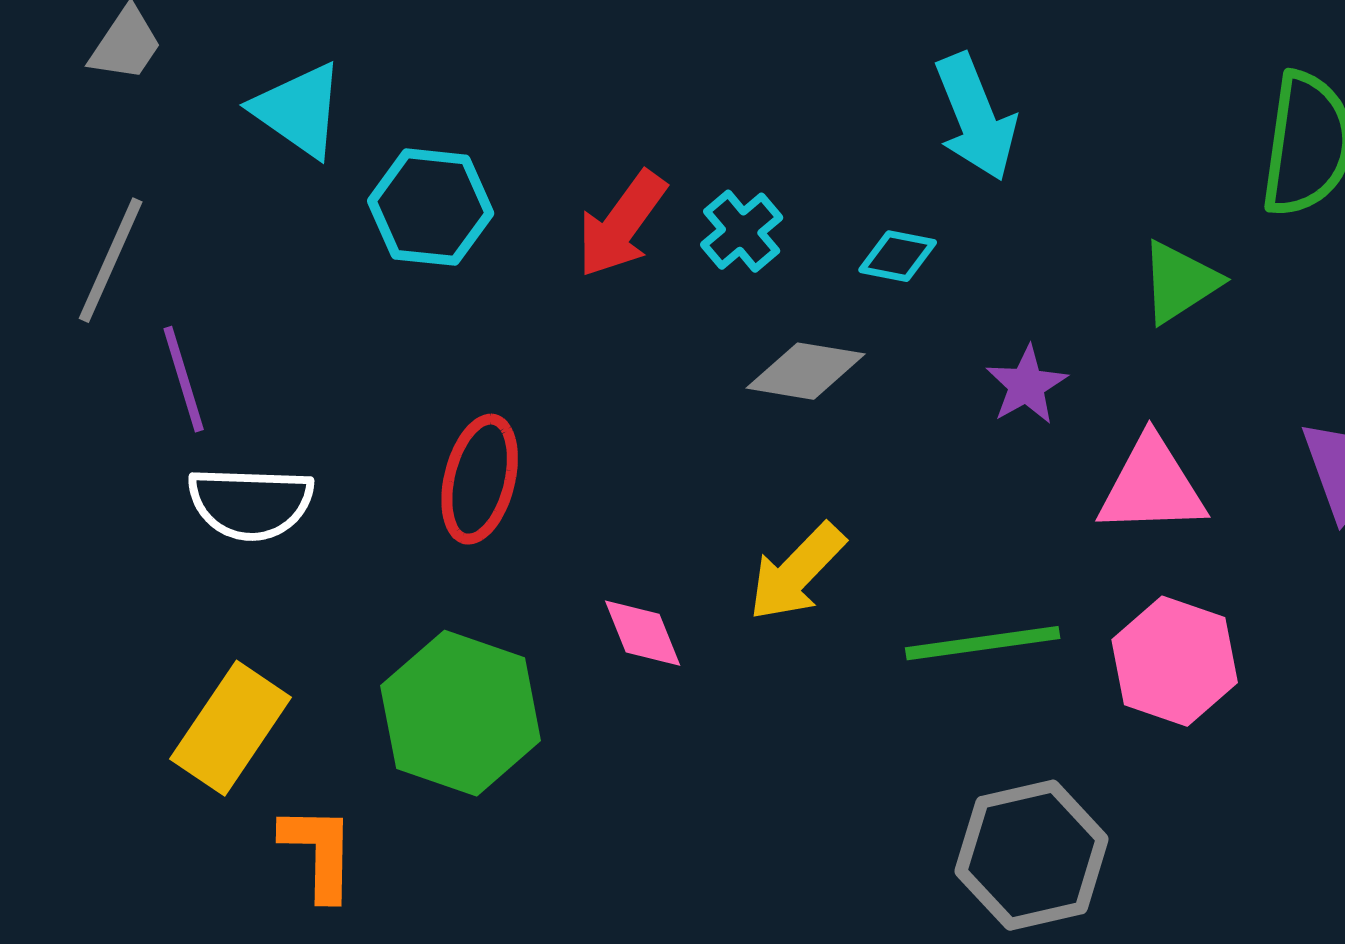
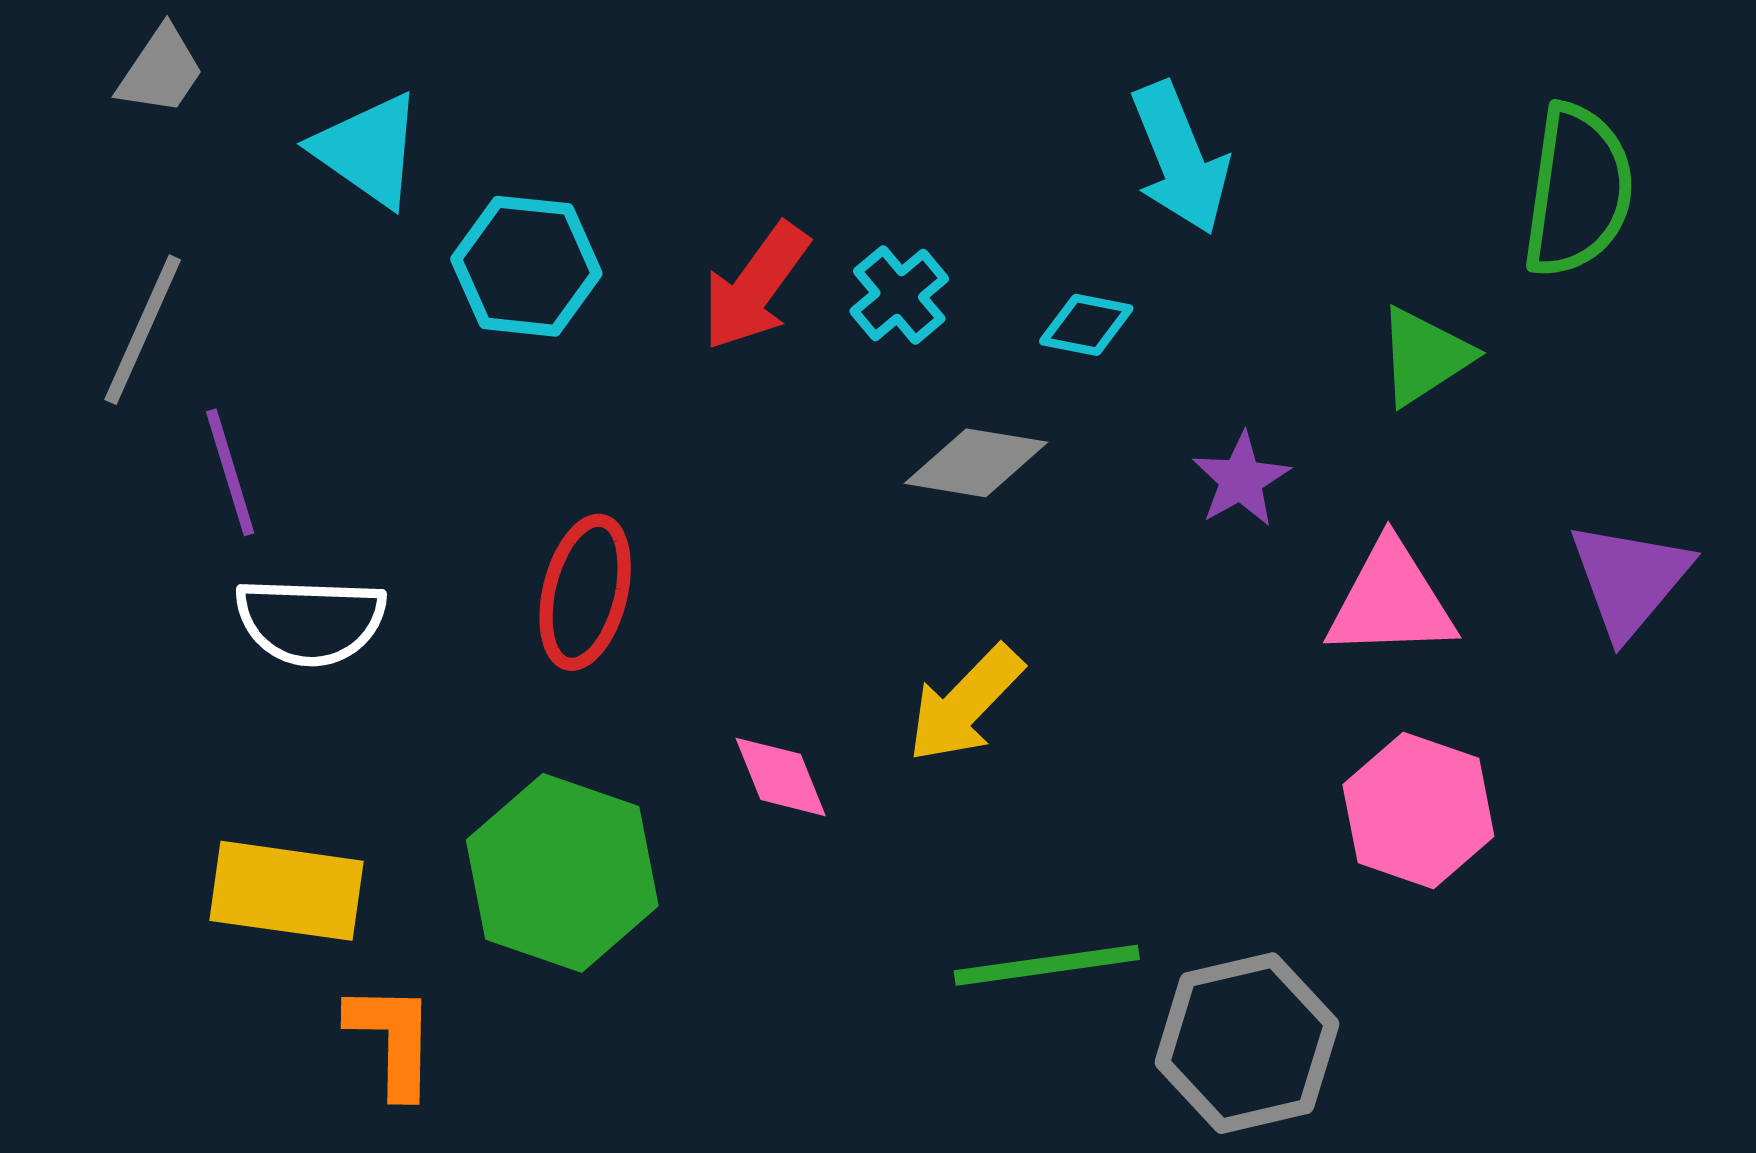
green line: (983, 643) -> (1047, 965), moved
yellow rectangle: (231, 728) -> (287, 891), turned 64

